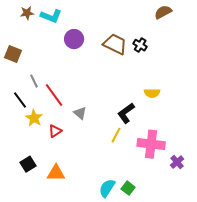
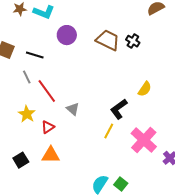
yellow semicircle: (152, 93) -> (145, 89), turned -56
black line: (20, 100) -> (35, 55), moved, turned -36
pink cross: (151, 144) -> (144, 140), turned 36
orange triangle: (56, 173) -> (51, 155), moved

